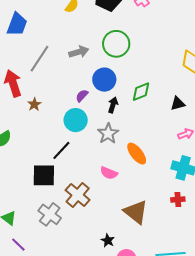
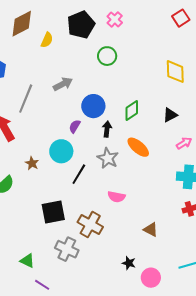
green circle: (116, 44) -> (107, 56), moved, size x0.7
brown star: (34, 104) -> (32, 163), moved
cyan circle: (76, 120) -> (61, 151), moved
black line: (61, 150) -> (79, 174), moved
orange ellipse: (137, 154) -> (138, 147), moved
brown triangle: (136, 212) -> (151, 230), size x0.6

